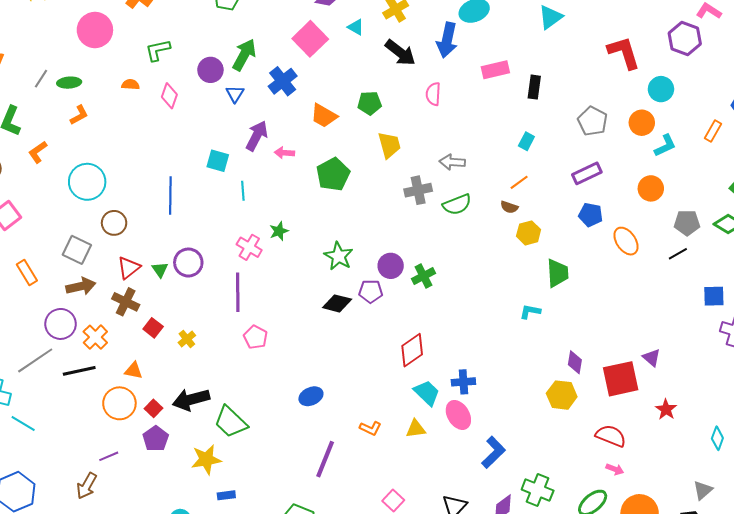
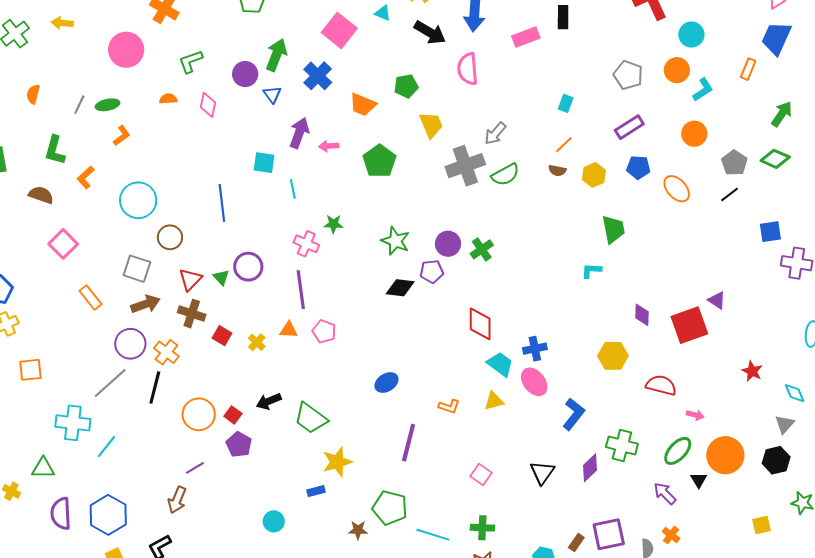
black rectangle: (534, 87) -> (563, 17), moved
pink semicircle: (433, 94) -> (468, 69), size x1.4
gray arrow: (452, 162) -> (495, 133), turned -45
gray cross: (418, 190) -> (465, 166), size x1.4
gray pentagon: (687, 223) -> (734, 163), turned -30
green star: (279, 231) -> (333, 224), turned 30
yellow hexagon: (529, 233) -> (594, 175), moved
red diamond: (412, 350) -> (480, 324), turned -48
black line: (79, 371) -> (155, 388), turned -56
orange triangle: (134, 371) -> (289, 330), moved
yellow hexagon: (562, 395) -> (613, 356), moved
black arrow: (191, 400) -> (269, 401), size x0.7
red star: (666, 409) -> (752, 371), moved
cyan line: (23, 423) -> (106, 447), turned -75
red semicircle: (611, 436) -> (661, 385), moved
cyan diamond: (717, 438) -> (795, 393), moved, turned -35
yellow star: (206, 459) -> (337, 462), moved

